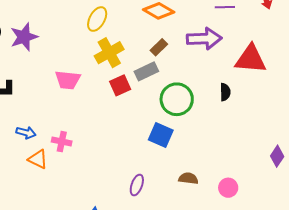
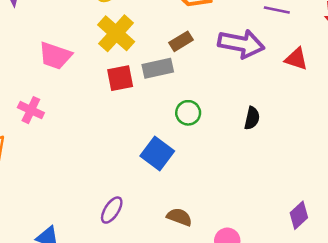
yellow cross: (109, 53) -> (116, 33), turned -32
red triangle: (251, 59) -> (296, 59), moved, size x0.6
green circle: (177, 99) -> (188, 113), size x0.6
pink cross: (62, 142) -> (31, 110), moved

